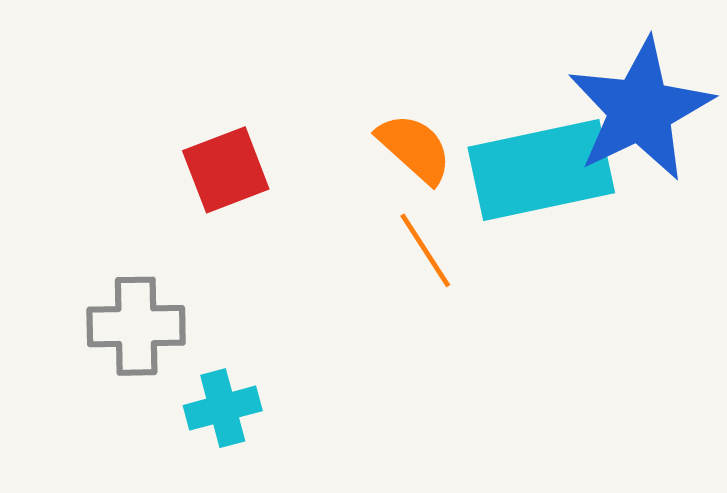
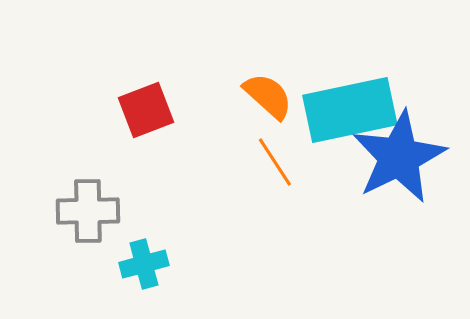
blue star: (640, 110) -> (399, 157), moved

